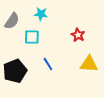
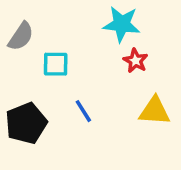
cyan star: (41, 14) -> (122, 24), moved, size x1.5

